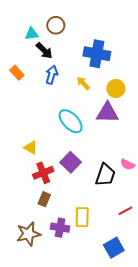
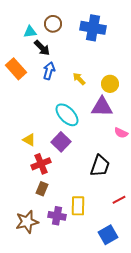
blue cross: (97, 54) -> (93, 28), moved
orange rectangle: (17, 73) -> (16, 69), size x1.5
purple square: (71, 162) -> (61, 142), moved
pink semicircle: (127, 164) -> (121, 133), moved

